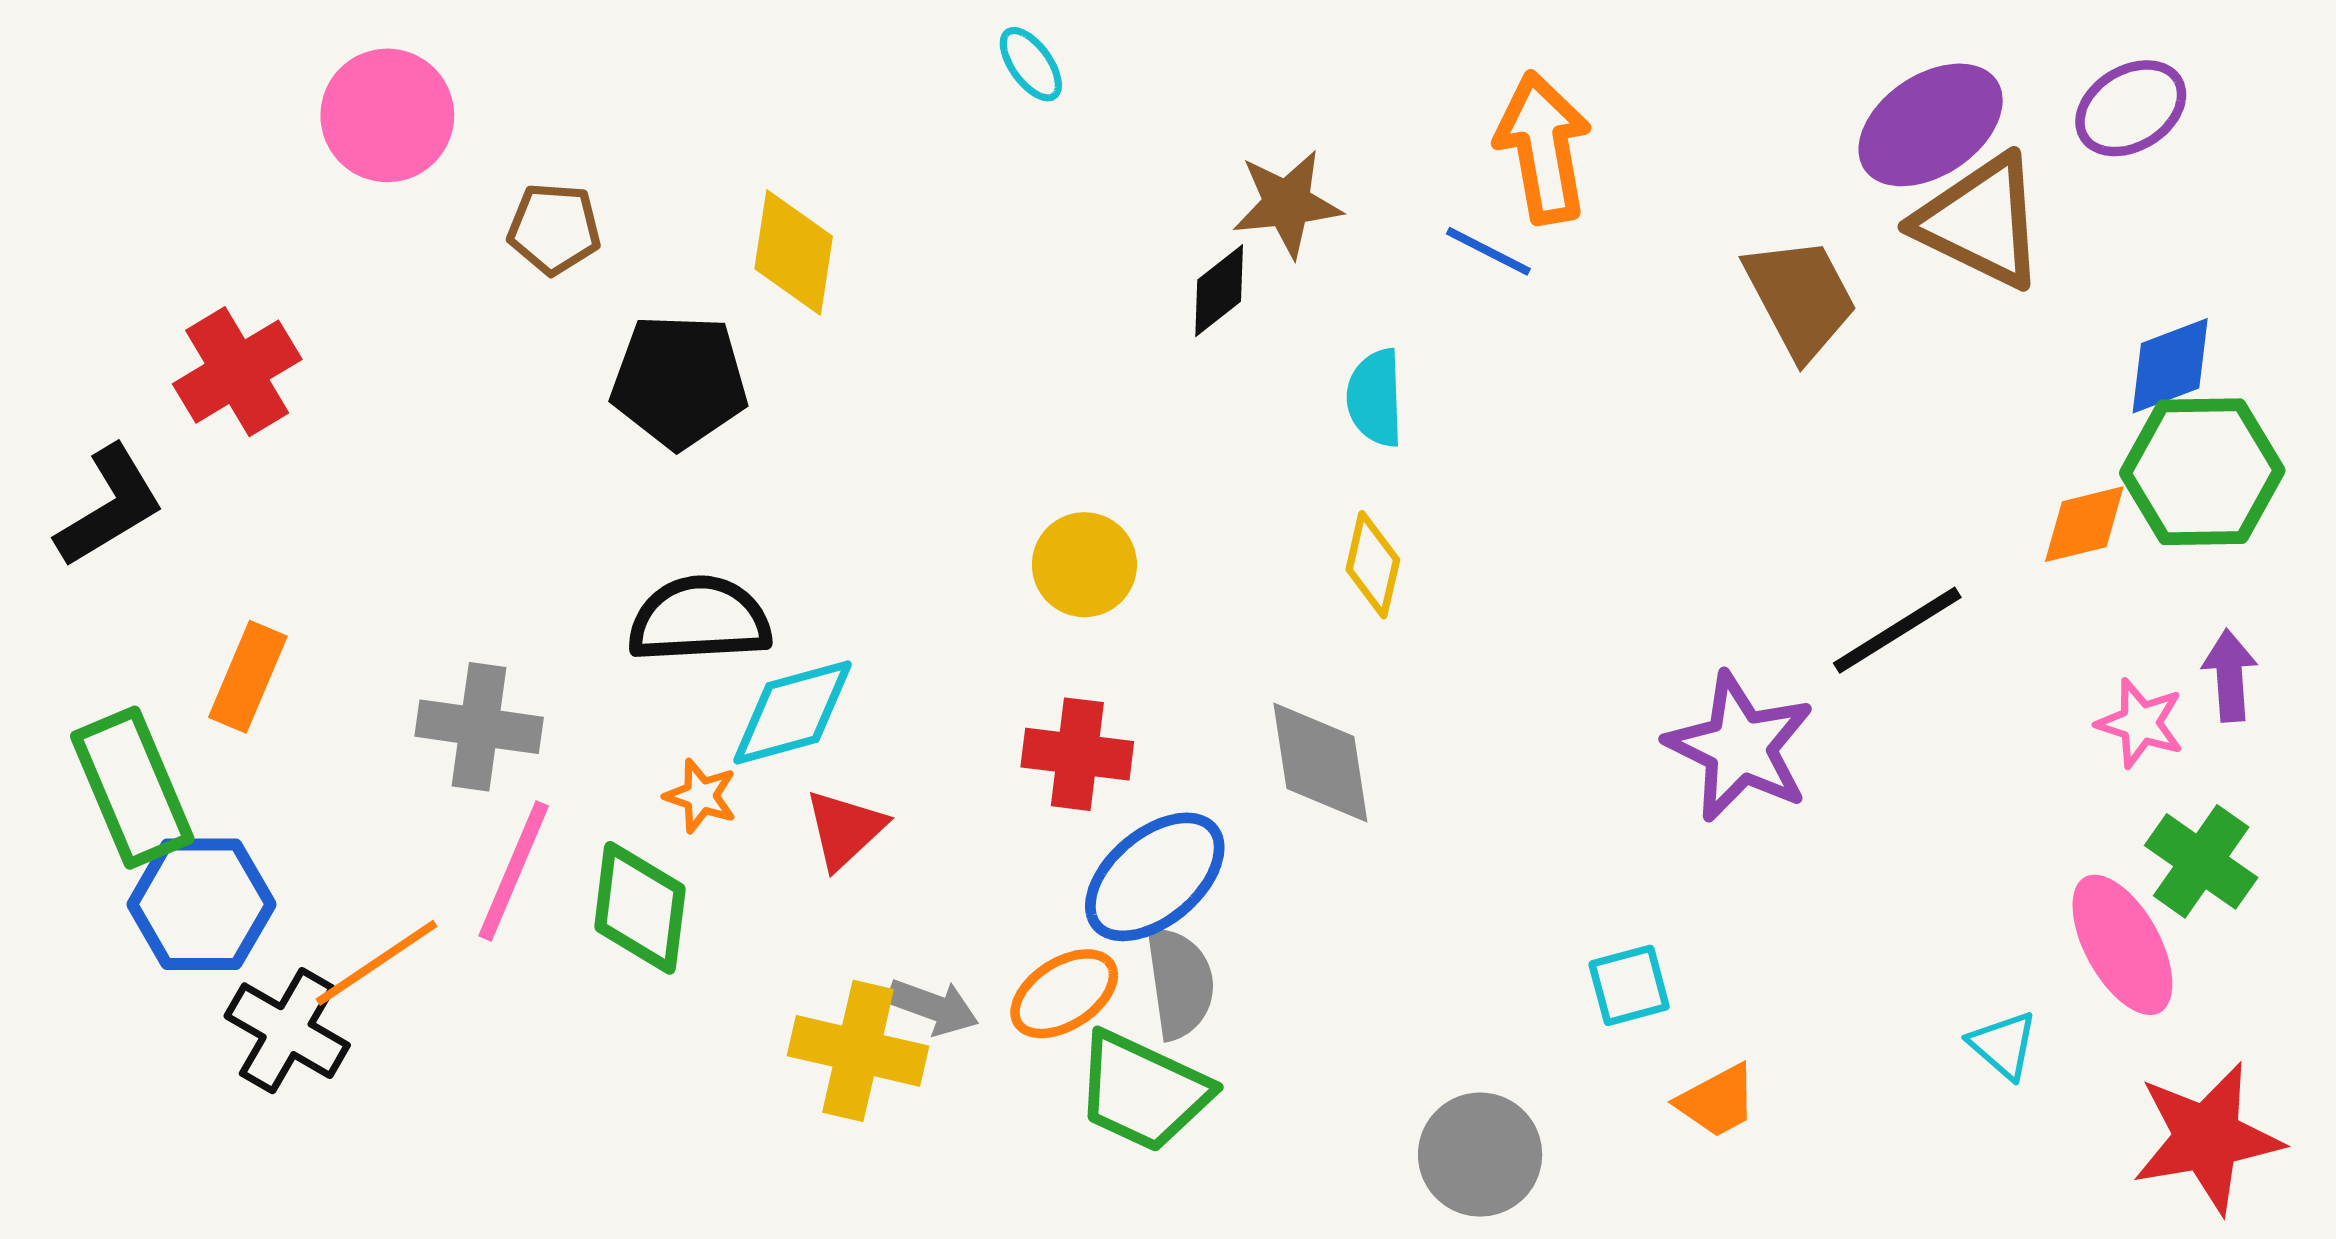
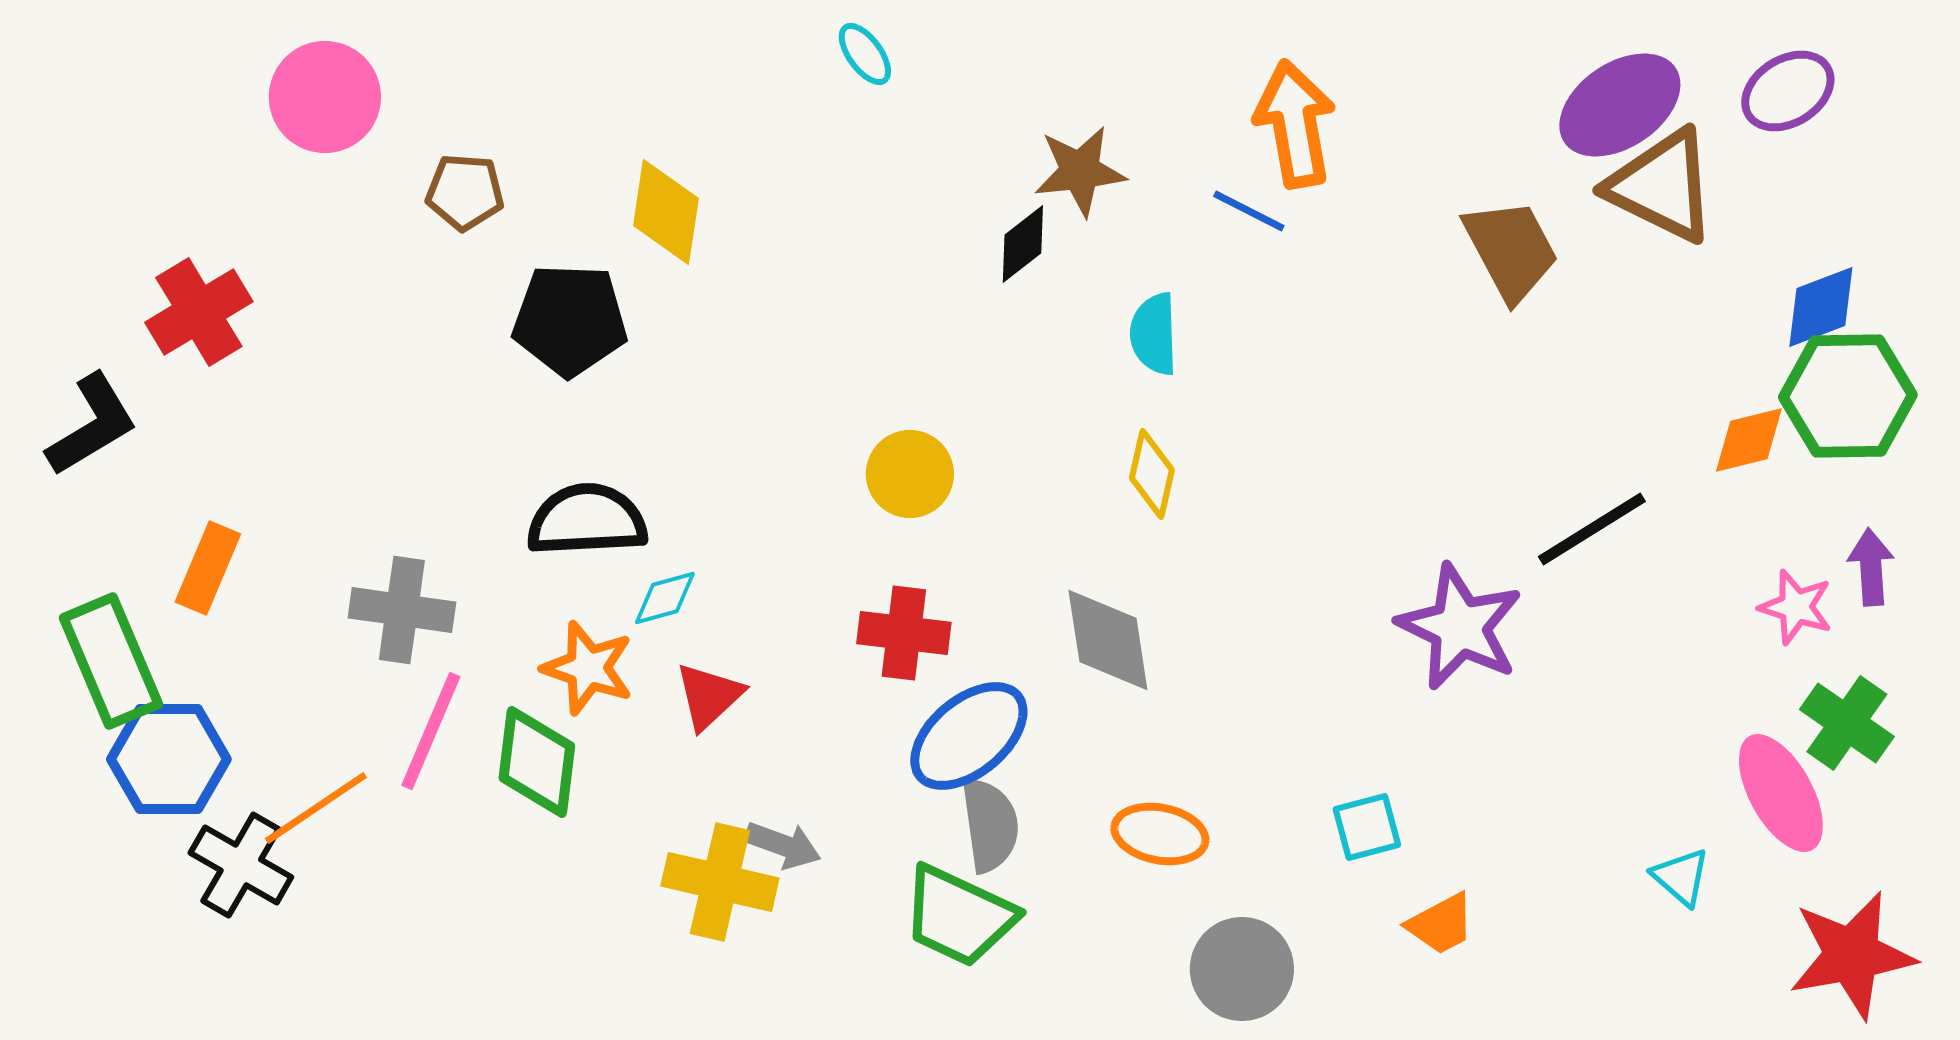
cyan diamond: (792, 712) -> (665, 598), size x0.6
orange star: (701, 796) -> (588, 668), size x1.5
orange ellipse: (1064, 994) -> (1160, 834), moved, turned 44

